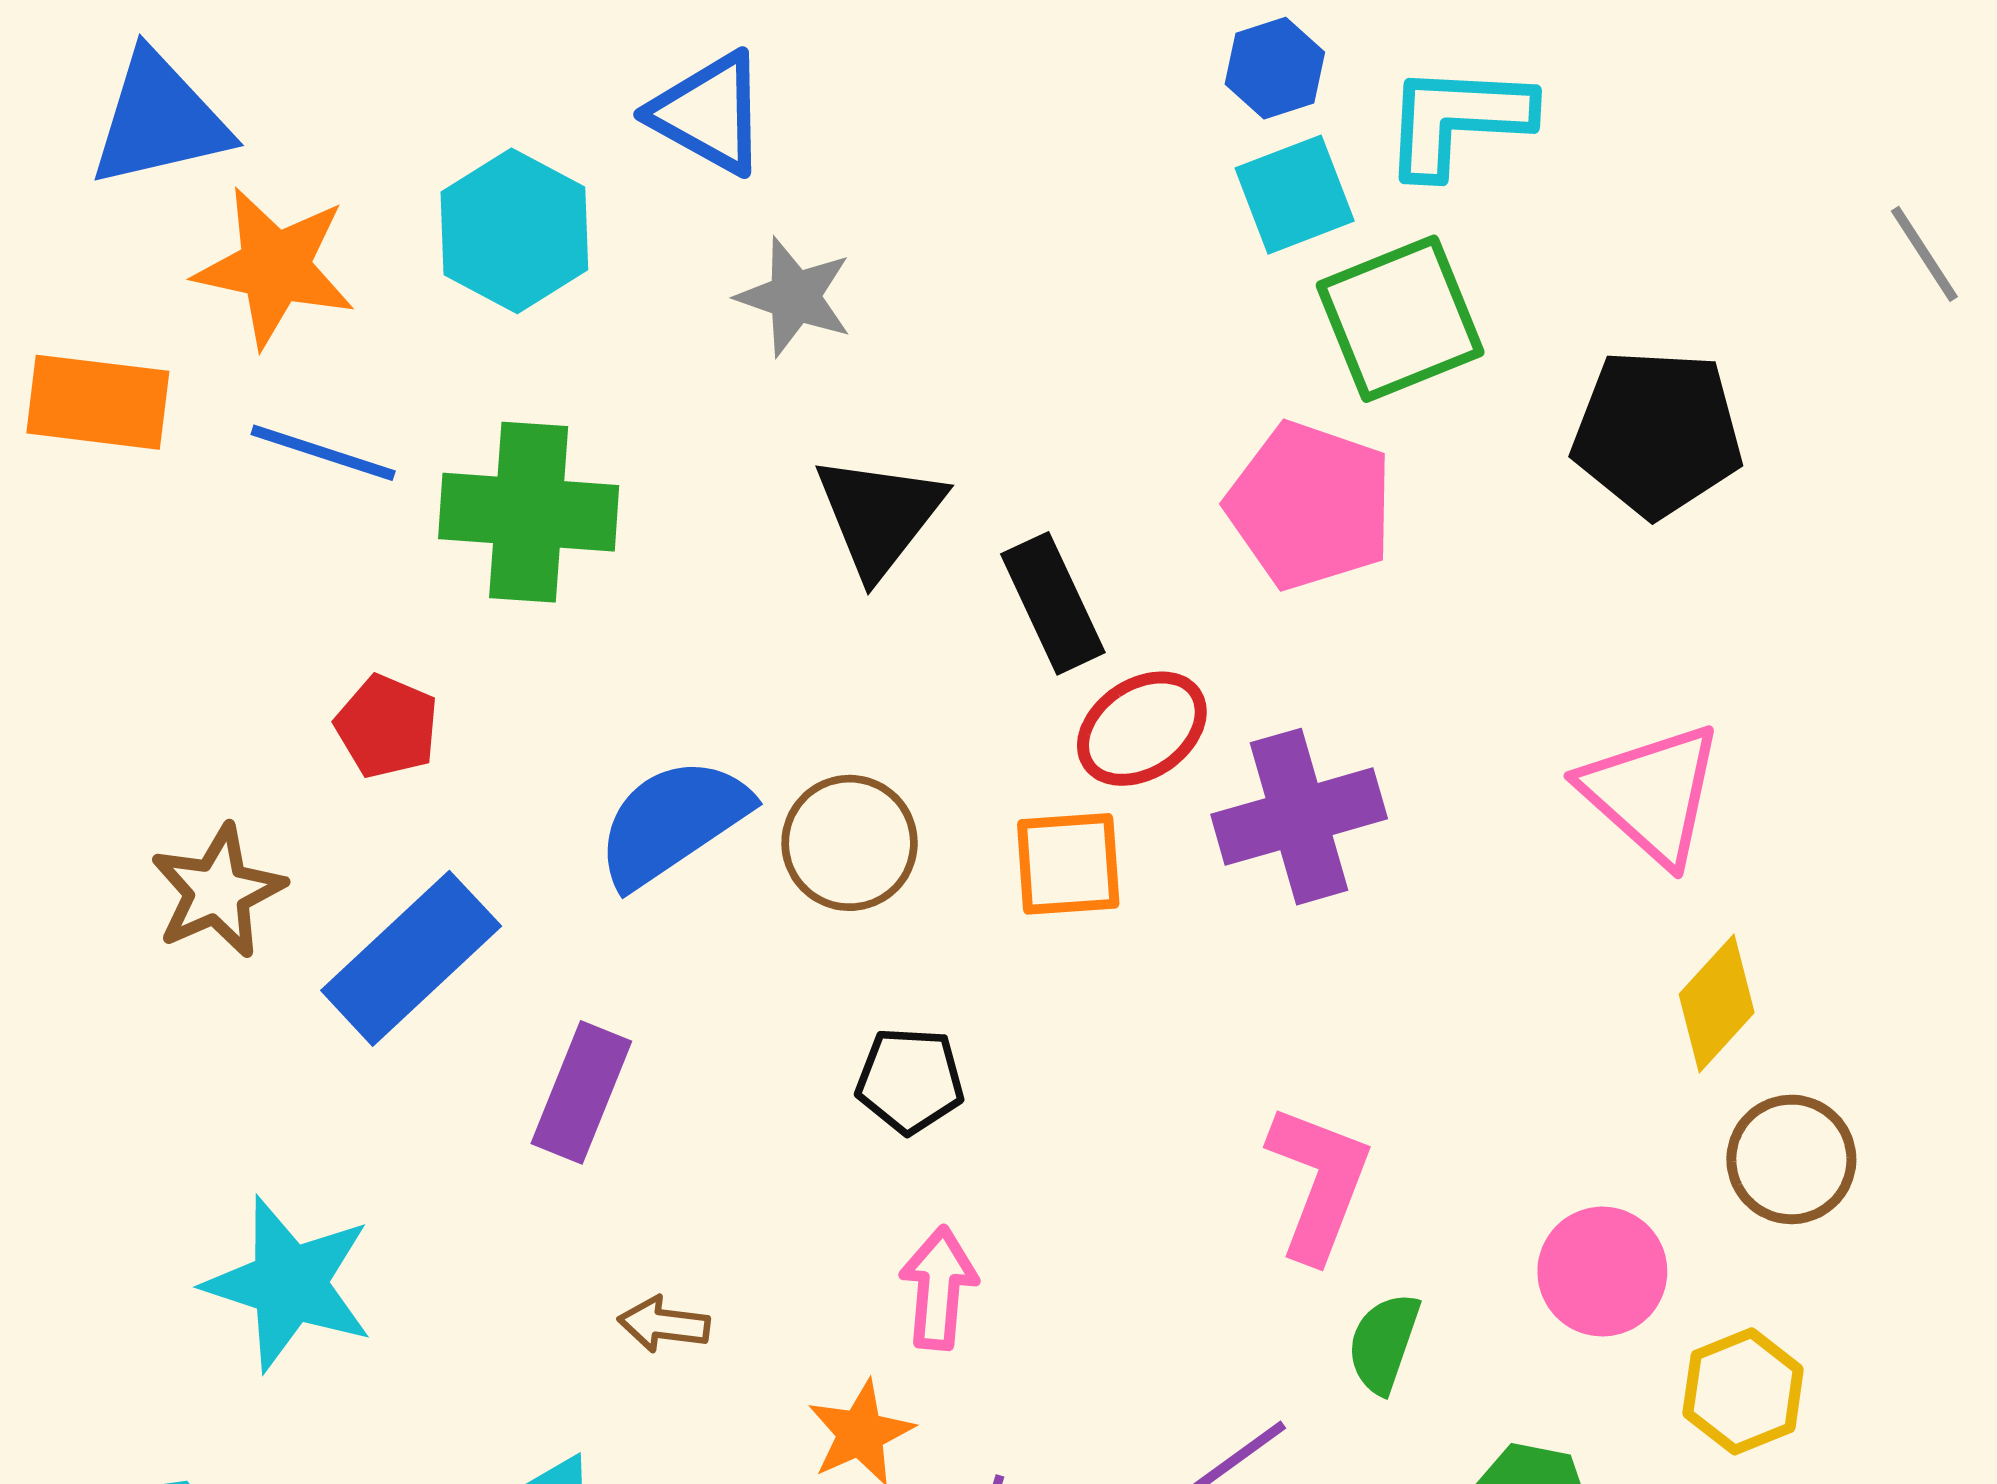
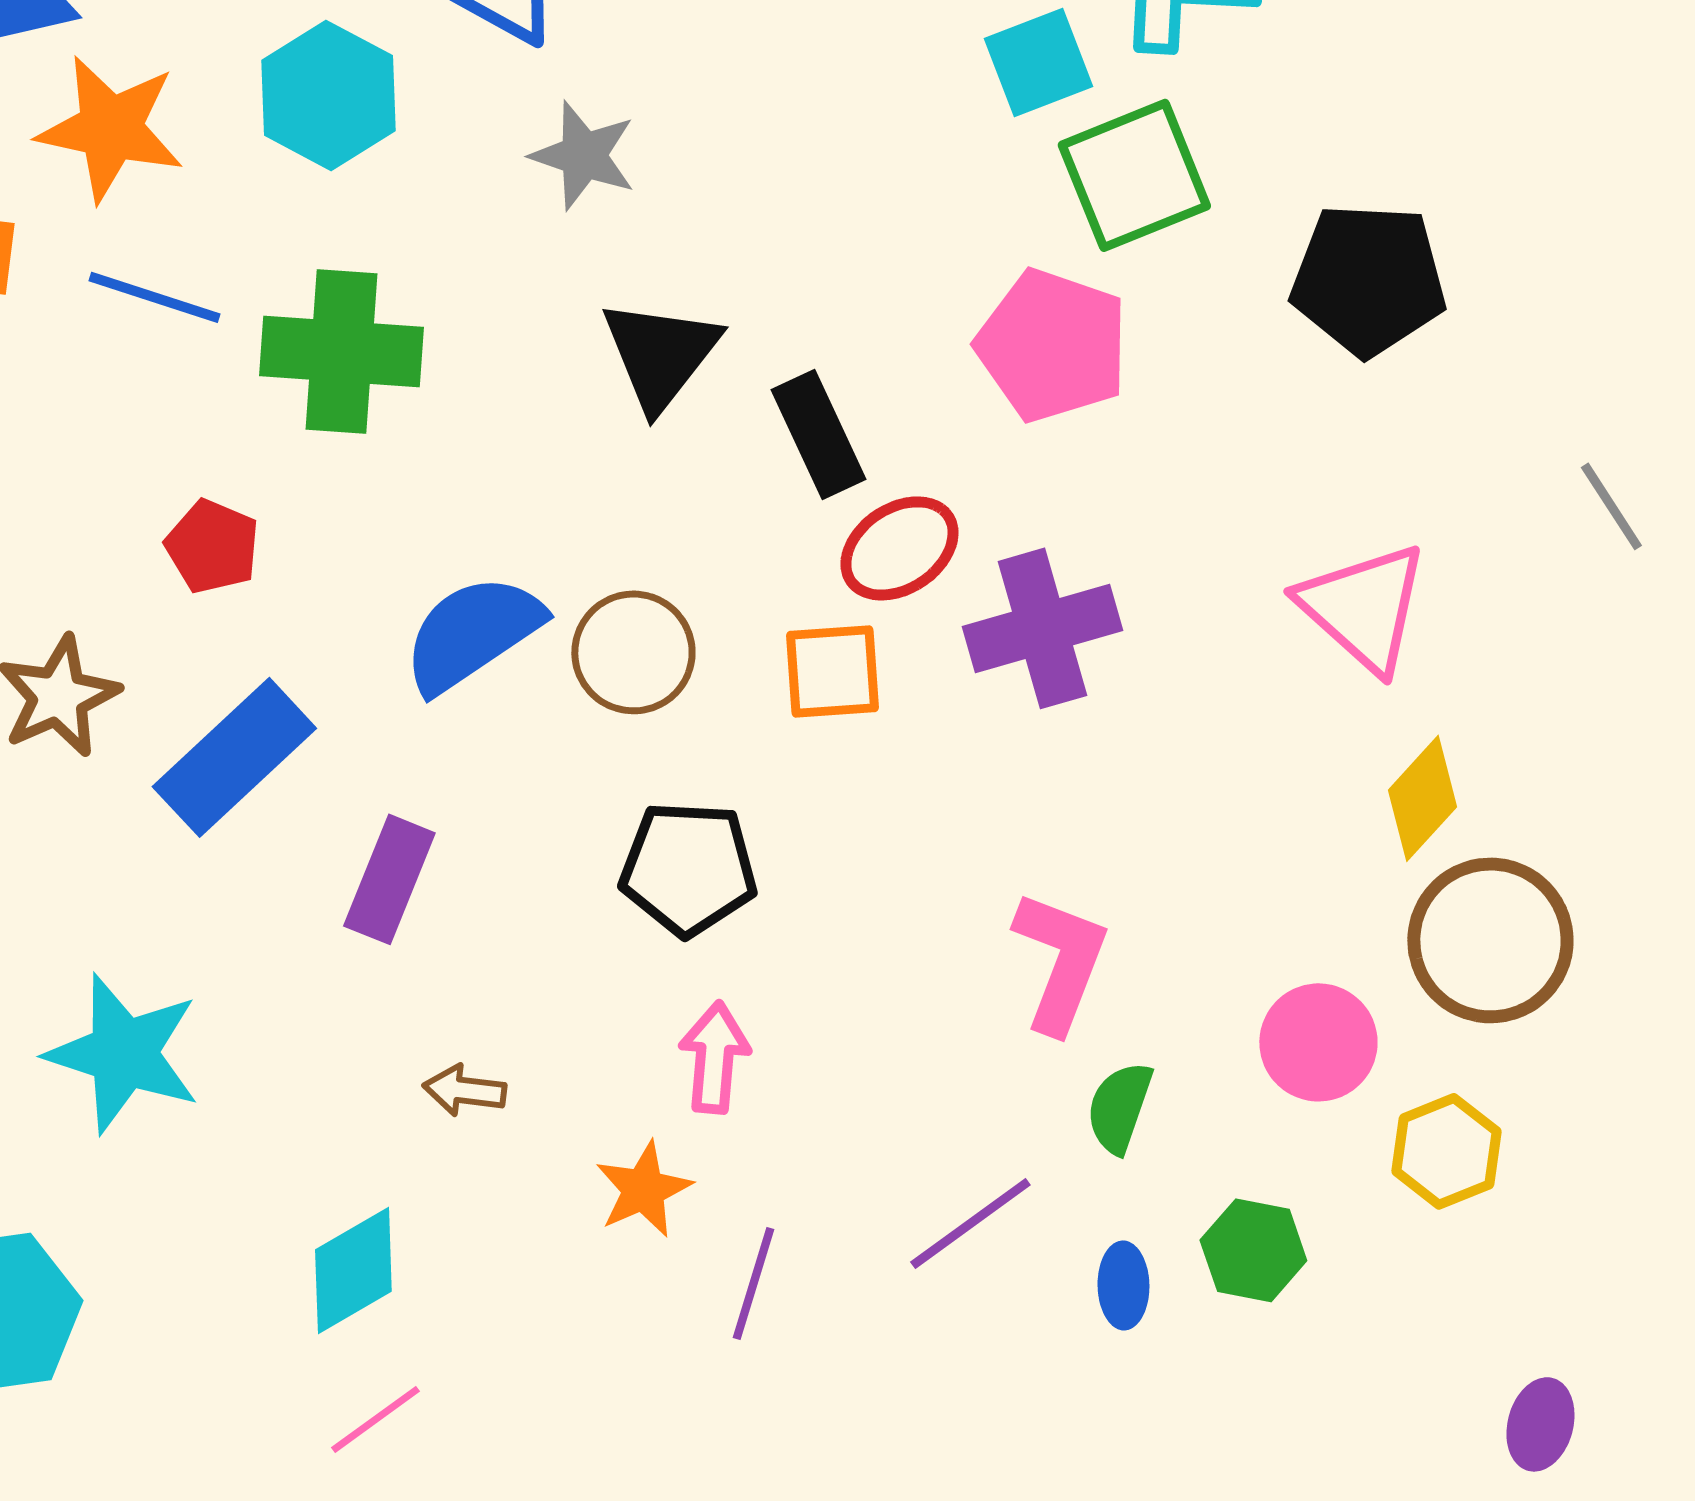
gray line: (1924, 254) -> (1611, 506), moved
black pentagon: (910, 1080) -> (688, 868), size x1.4
brown circle: (1791, 1159) -> (1490, 940), size x1.4

